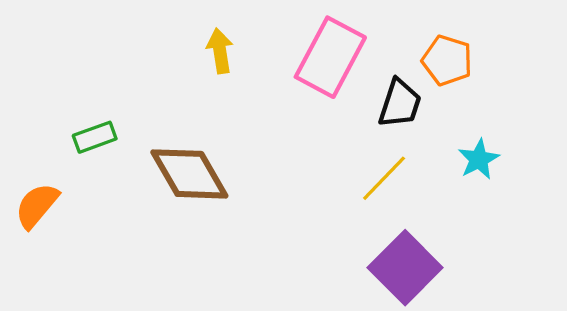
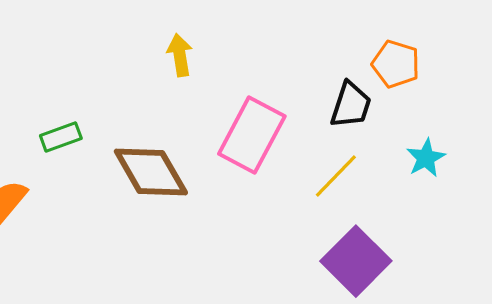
pink rectangle: (330, 57) -> (252, 135), moved

